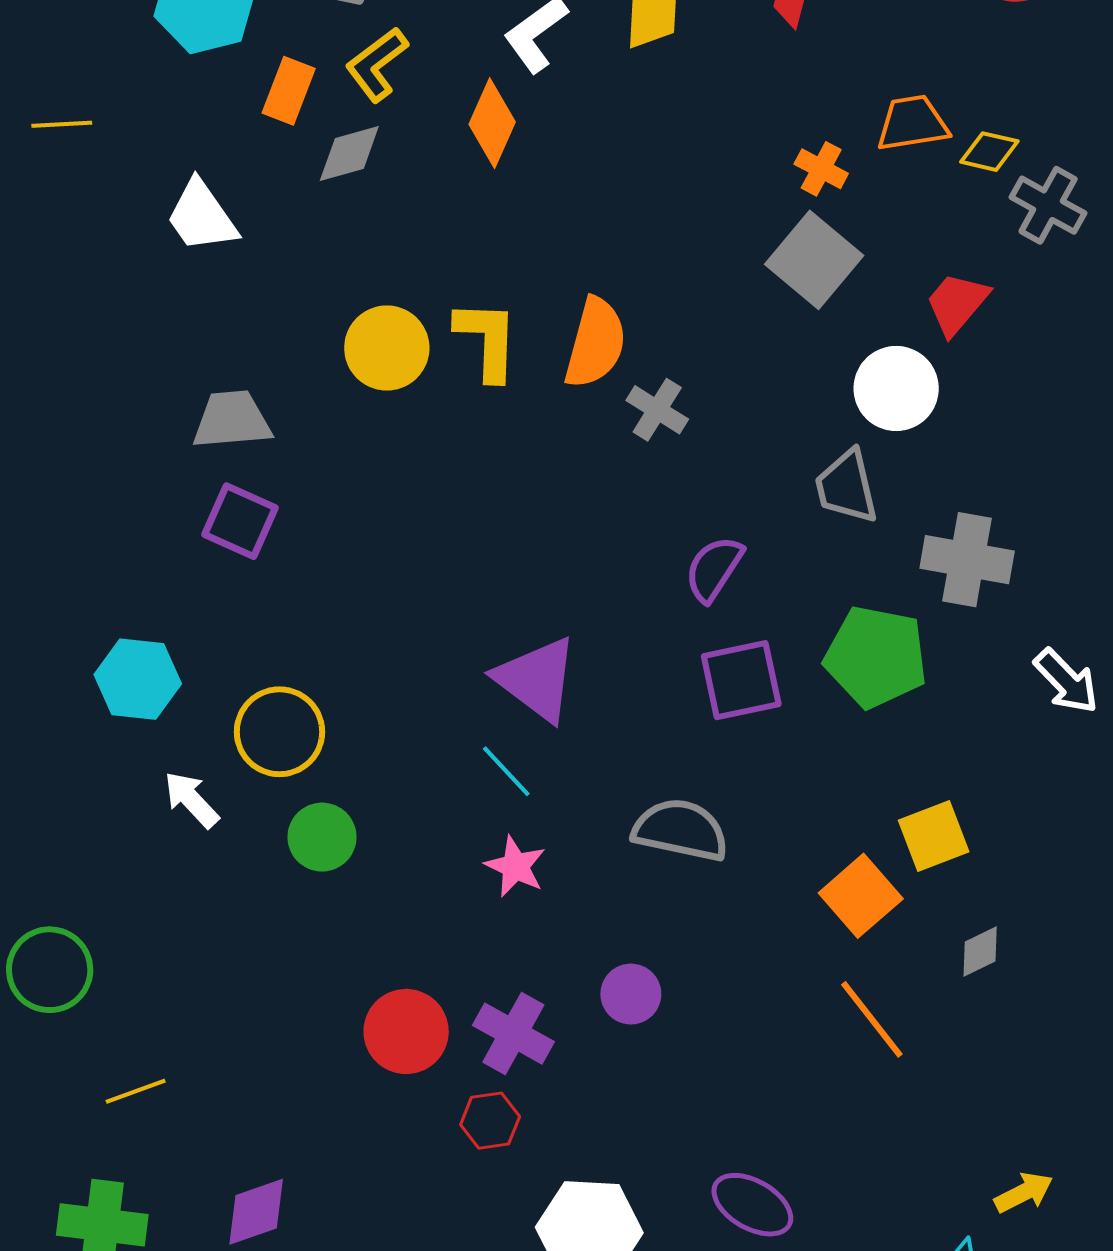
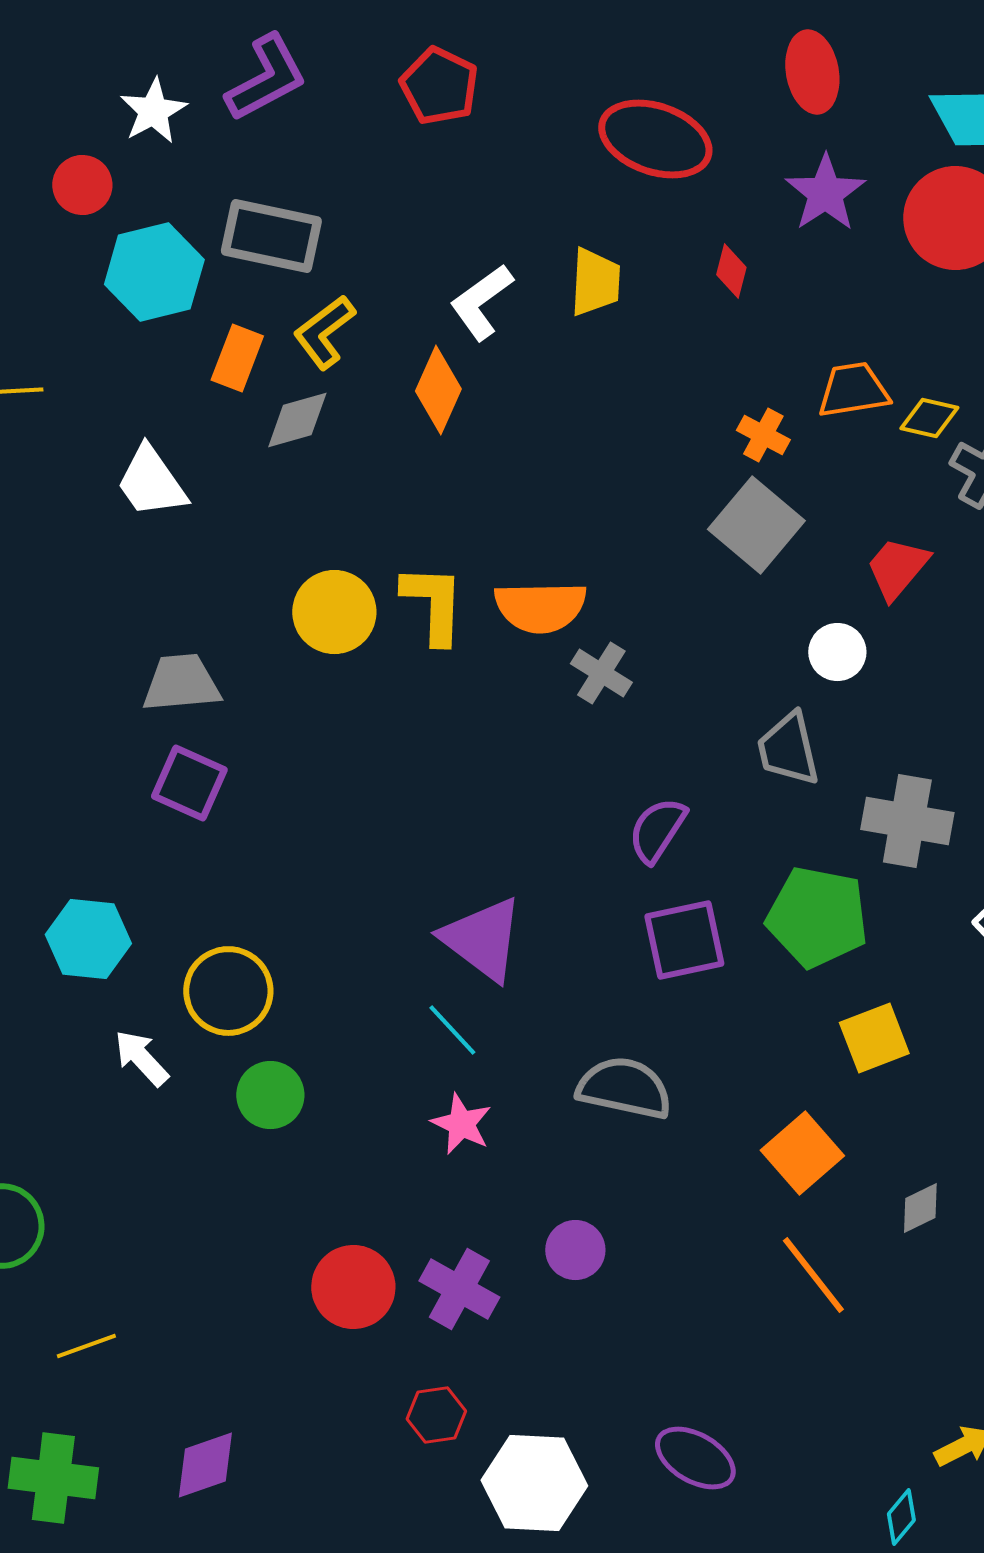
orange semicircle: (595, 343) -> (540, 607), turned 74
white circle: (896, 388) -> (837, 652), size x0.7
yellow square: (934, 836) -> (874, 1038), moved
red hexagon: (490, 1121) -> (436, 1415), moved

